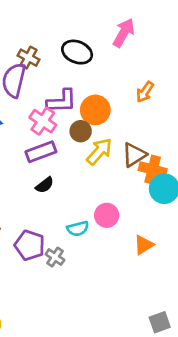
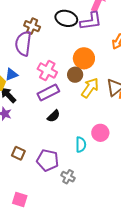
purple L-shape: (62, 101) -> (91, 21), moved
cyan semicircle: (78, 229) -> (81, 145), turned -70
gray cross: (55, 257) -> (68, 177), moved

